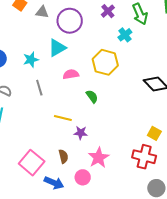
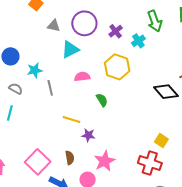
purple cross: (108, 11) -> (116, 31), moved
gray triangle: (42, 12) -> (54, 26), moved
cyan star: (31, 60) -> (35, 70), moved

